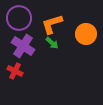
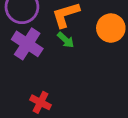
red cross: (15, 71) -> (40, 102), moved

